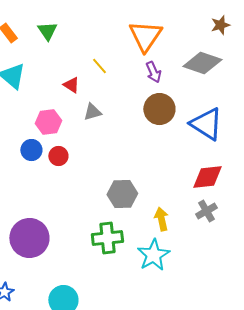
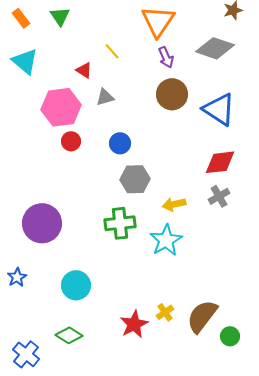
pink hexagon: (48, 122) -> (61, 107), size x1.5
blue circle: (31, 150) -> (120, 143), moved
yellow arrow: (161, 219) -> (174, 204), turned -90

